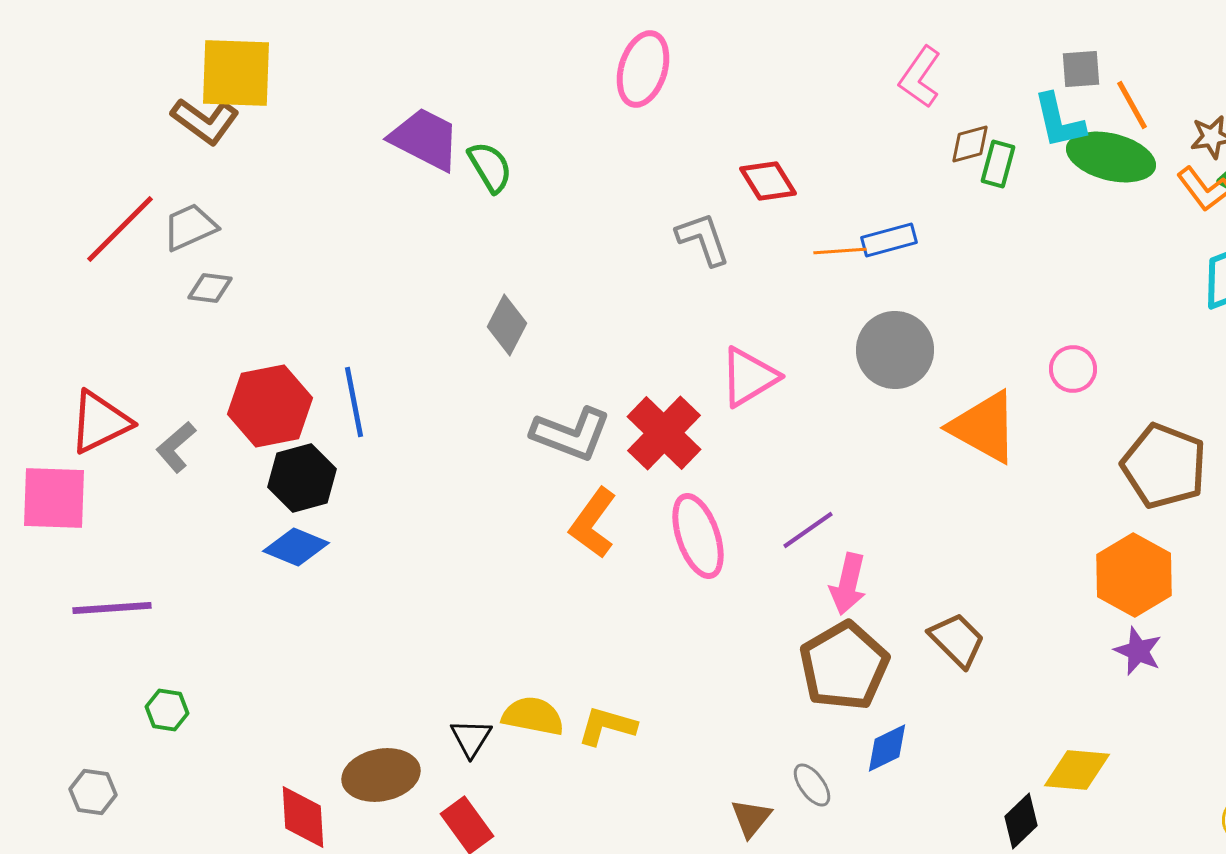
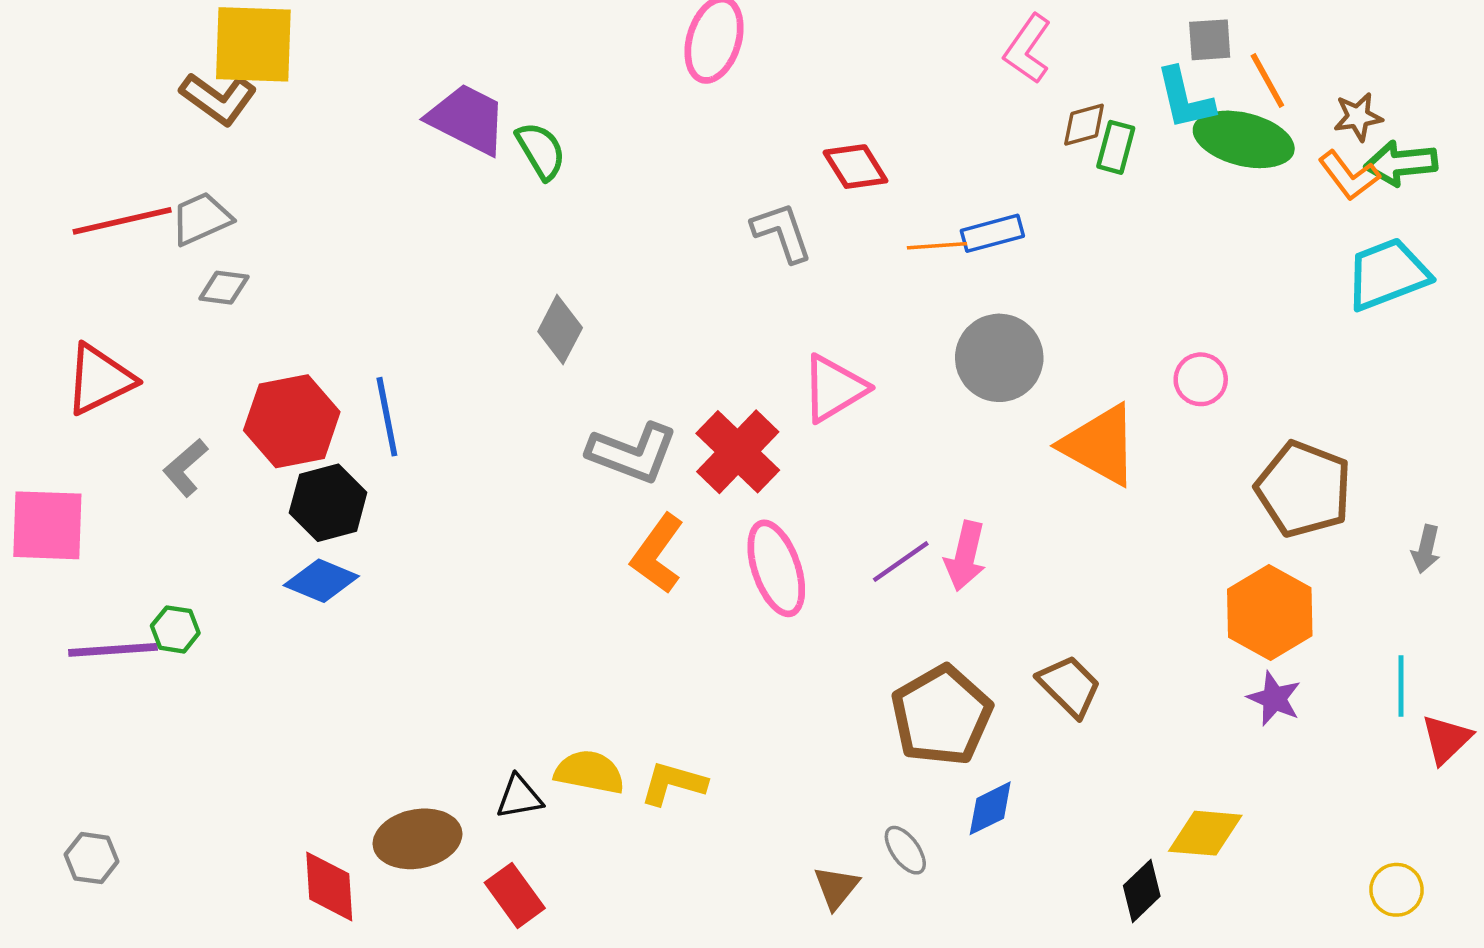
red line: (120, 229) -> (122, 221), turned 32
red triangle: (100, 422) -> (99, 379), moved
pink arrow: (848, 584) -> (965, 556), moved
green hexagon: (167, 710) -> (175, 629), moved
black triangle: (471, 738) -> (519, 797), turned 48

